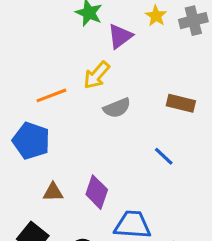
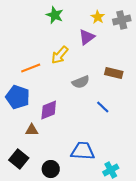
purple triangle: (120, 36) -> (87, 37), moved
gray semicircle: (117, 108) -> (81, 82), moved
purple diamond: (97, 192) -> (49, 110), moved, turned 50

